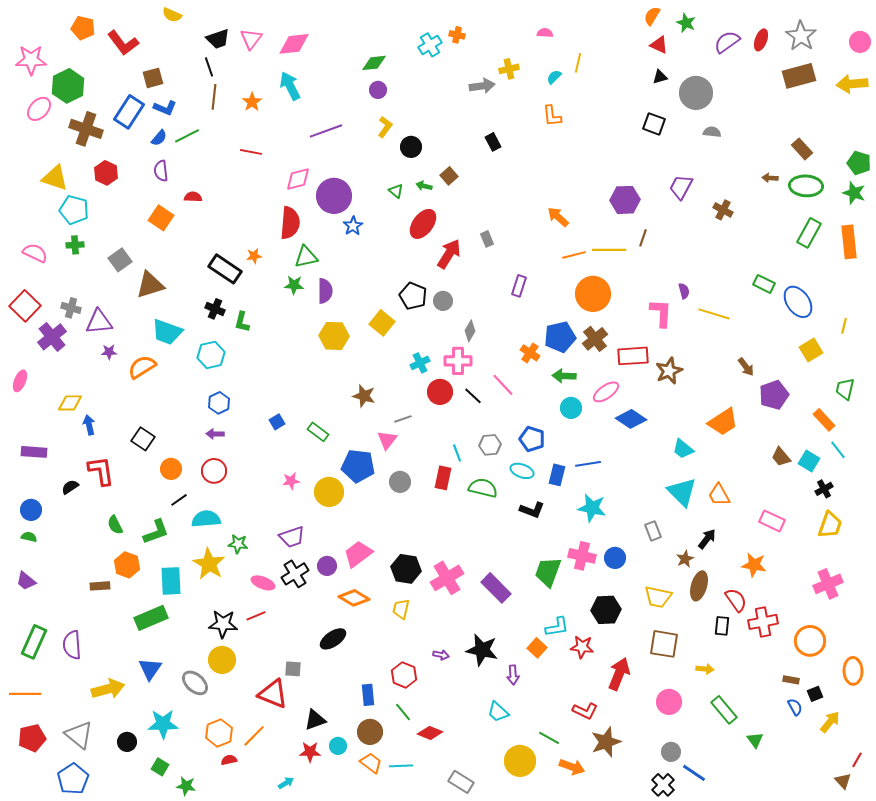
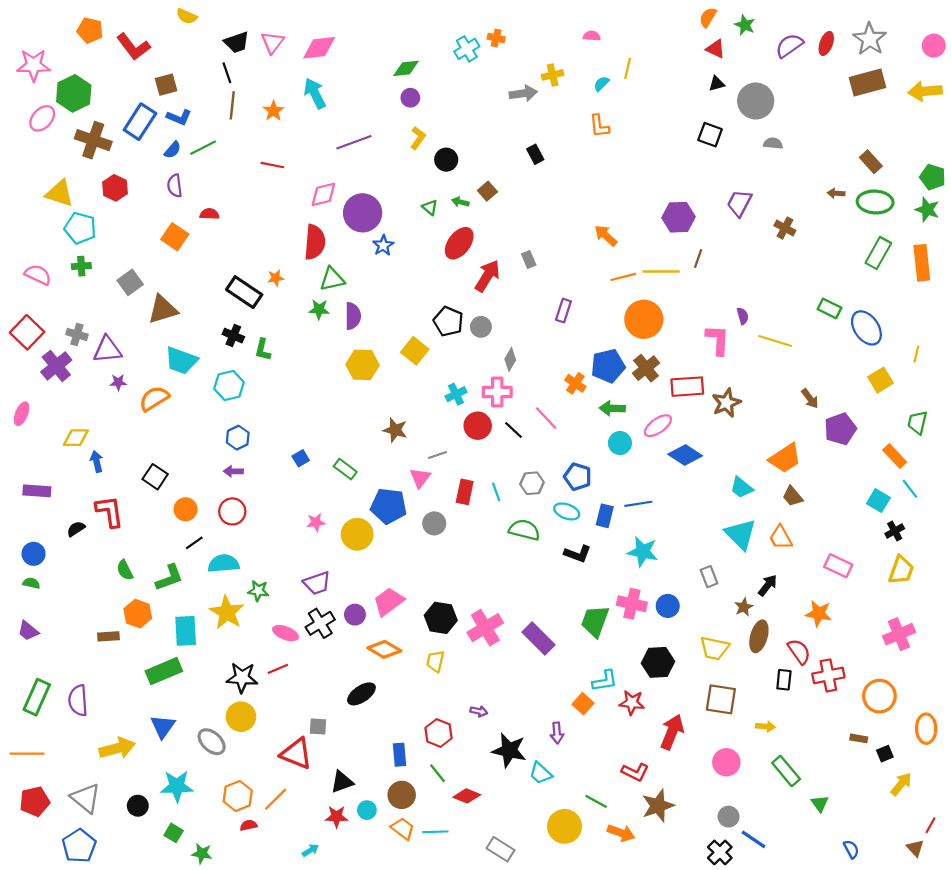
brown trapezoid: (781, 457) -> (793, 496), moved
red rectangle: (443, 478) -> (465, 492), moved
black star: (482, 650) -> (509, 750), moved
blue semicircle: (795, 707) -> (851, 849), moved

